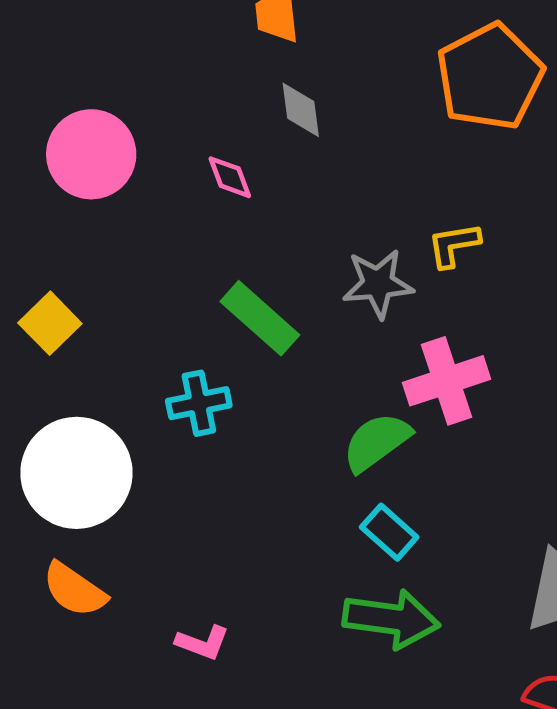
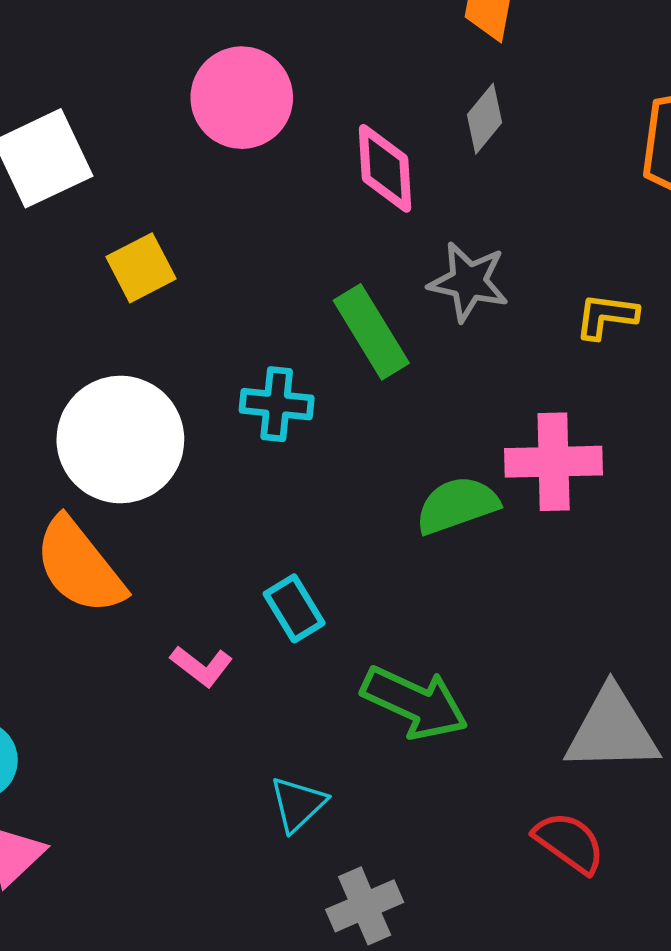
gray diamond: (301, 110) -> (485, 119), turned 30
pink diamond: (230, 177) -> (385, 168), size x1.5
gray star: (378, 284) -> (469, 282), moved
cyan rectangle: (389, 532) -> (294, 608), moved
orange semicircle: (74, 590) -> (79, 566), size x1.4

